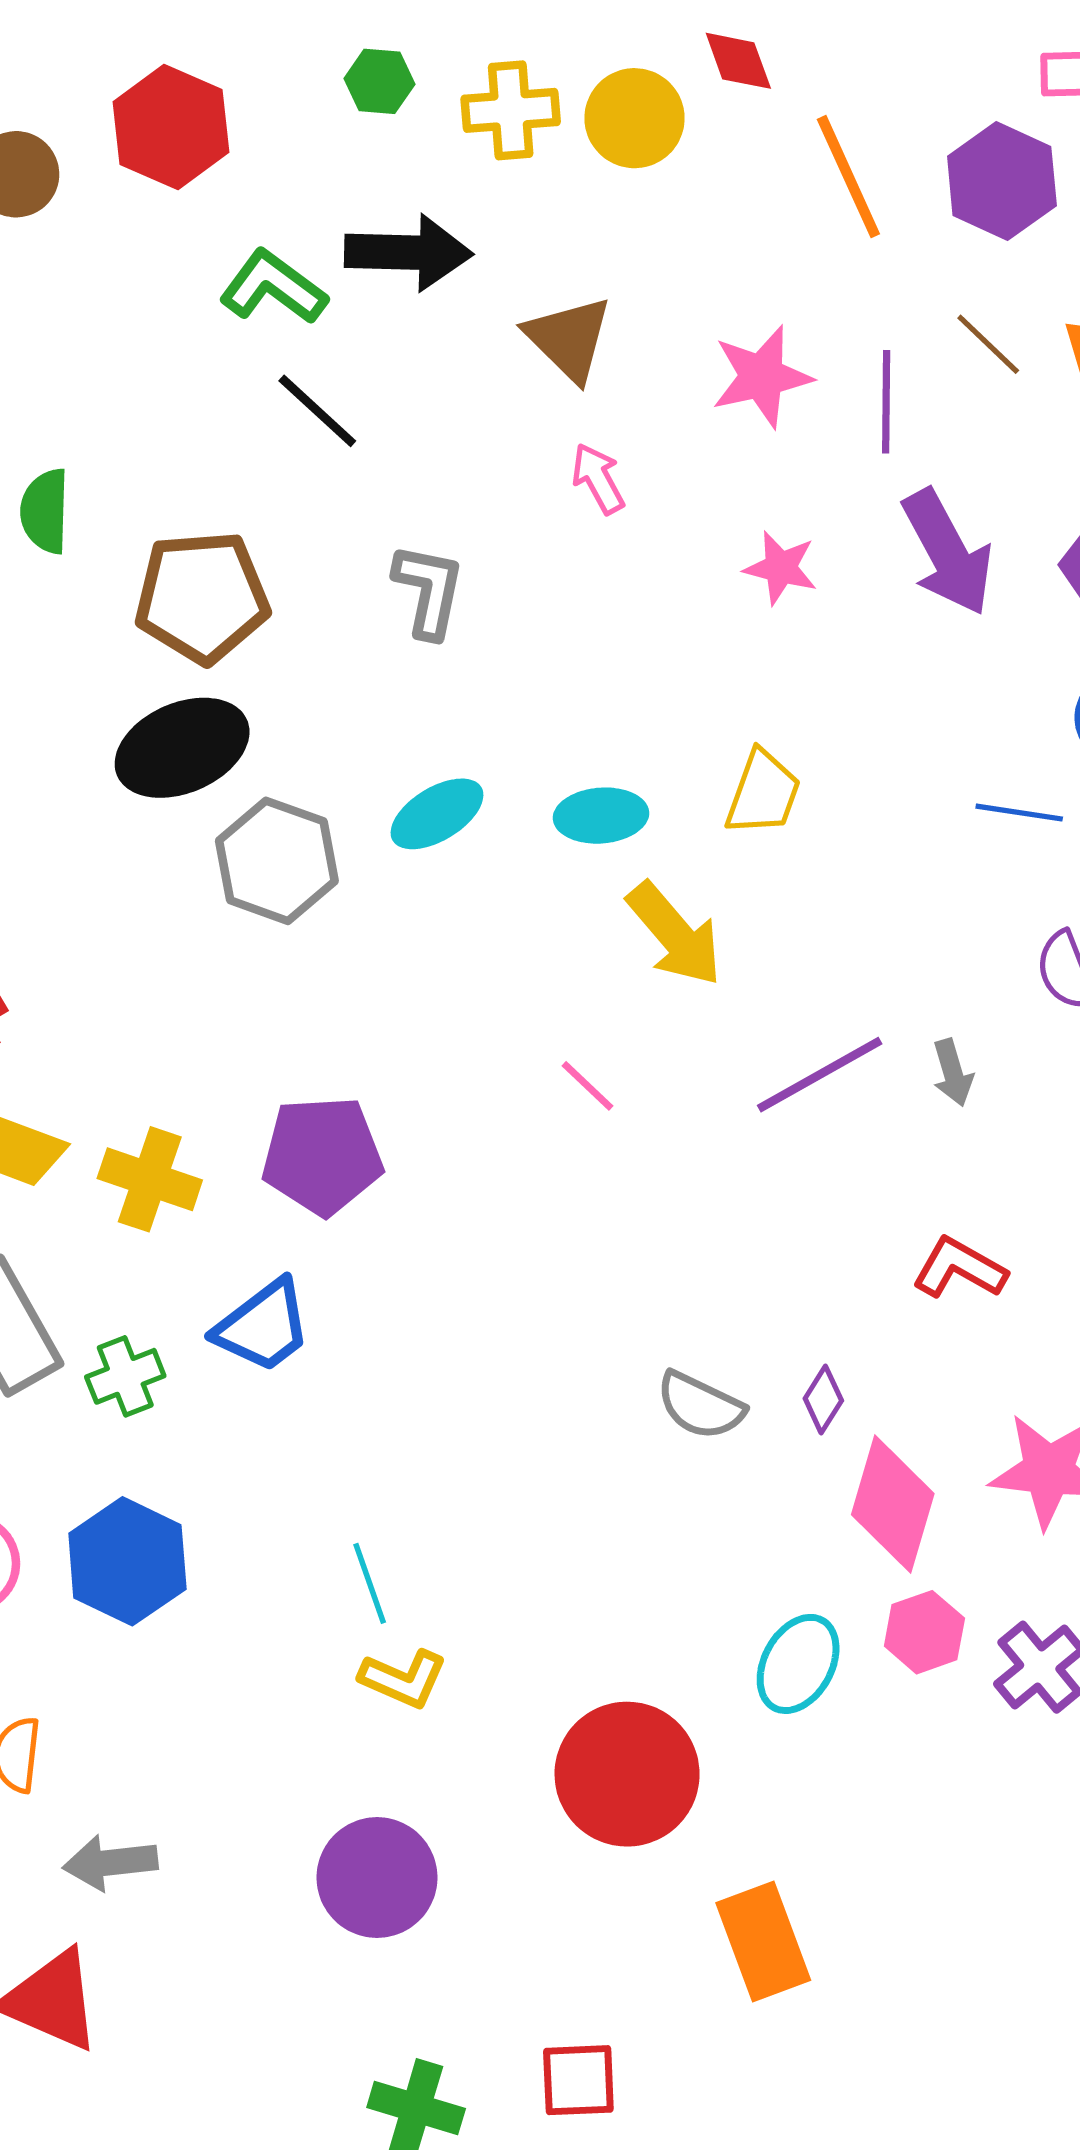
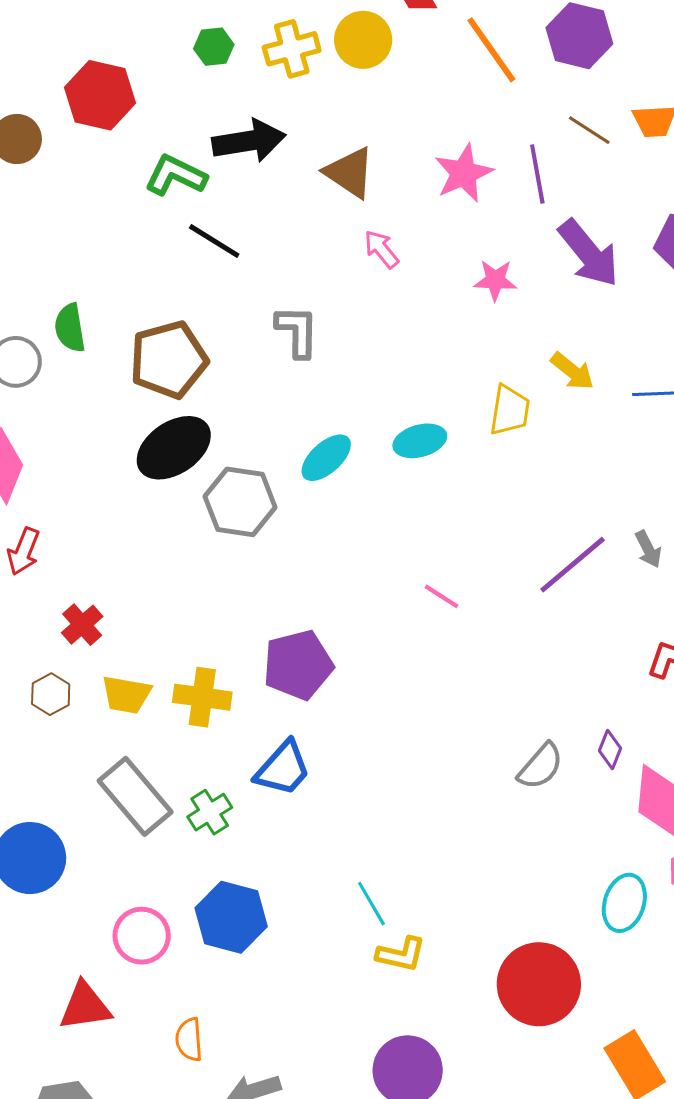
yellow arrow: (675, 934) -> (572, 371), moved, size x0.7
gray semicircle: (700, 1406) -> (541, 766), turned -64

